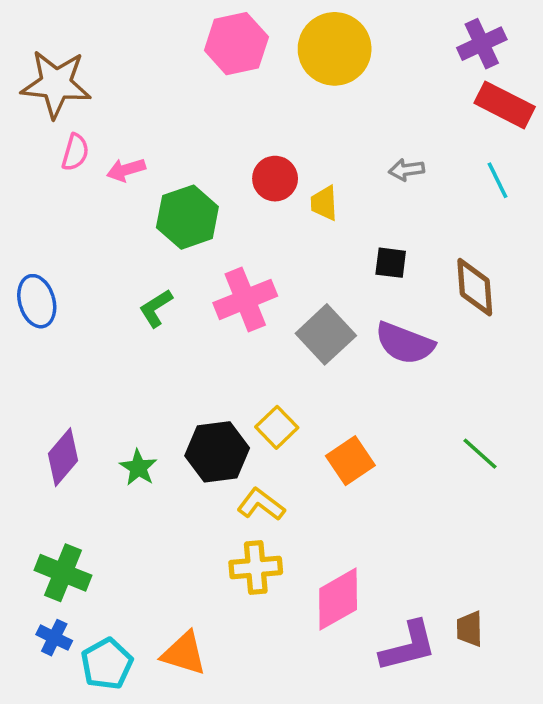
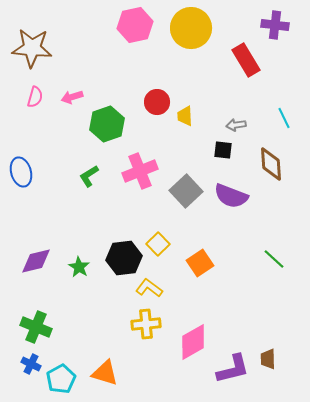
purple cross: (482, 44) -> (275, 25), turned 32
red rectangle: (505, 105) -> (246, 60), moved, turned 32
pink semicircle: (75, 152) -> (35, 97), moved
gray arrow: (406, 170) -> (236, 125), moved
cyan line: (498, 180) -> (284, 118), moved
purple diamond: (63, 457) -> (36, 261), turned 36

